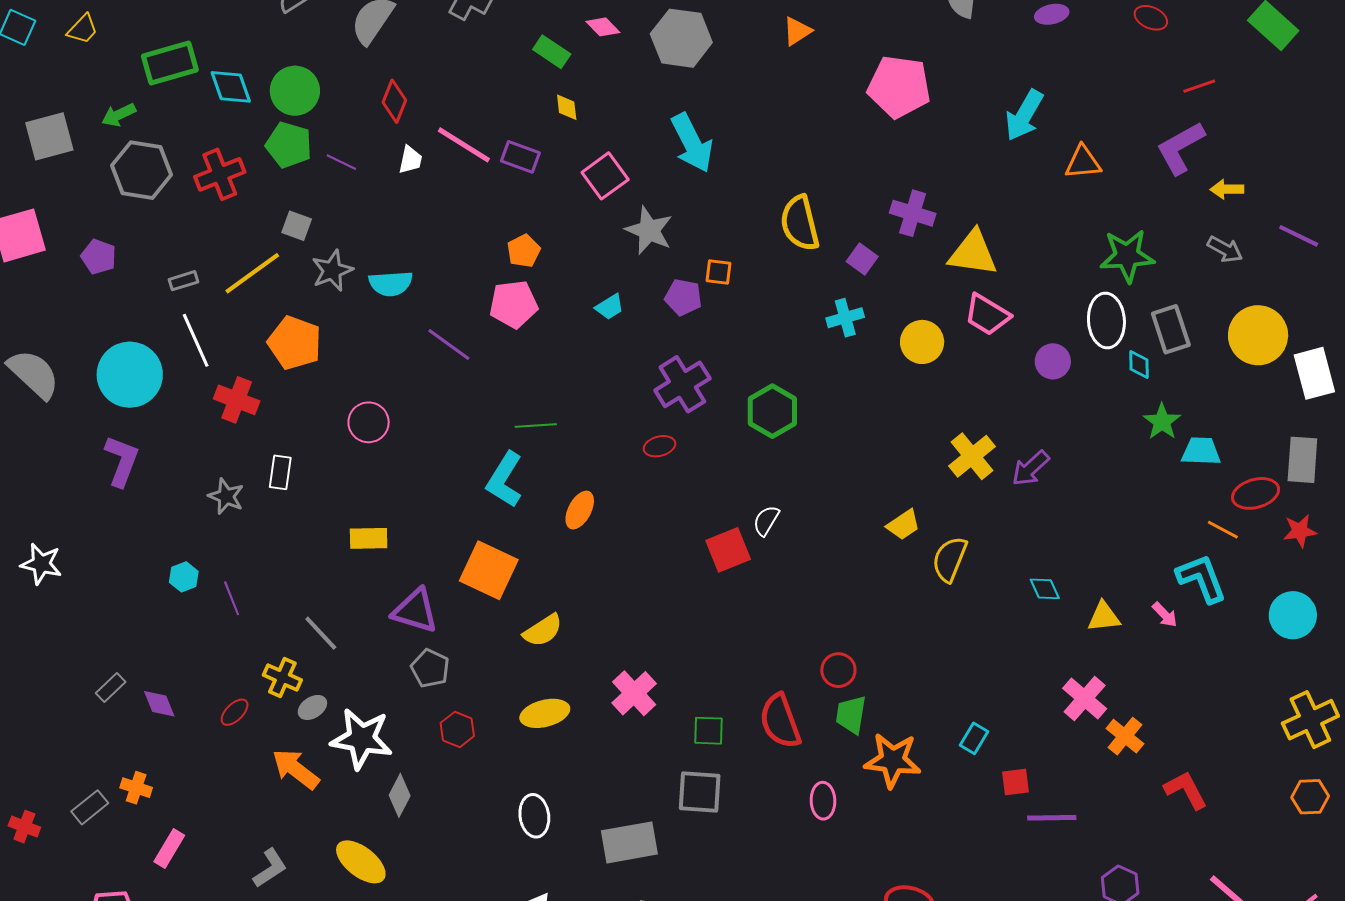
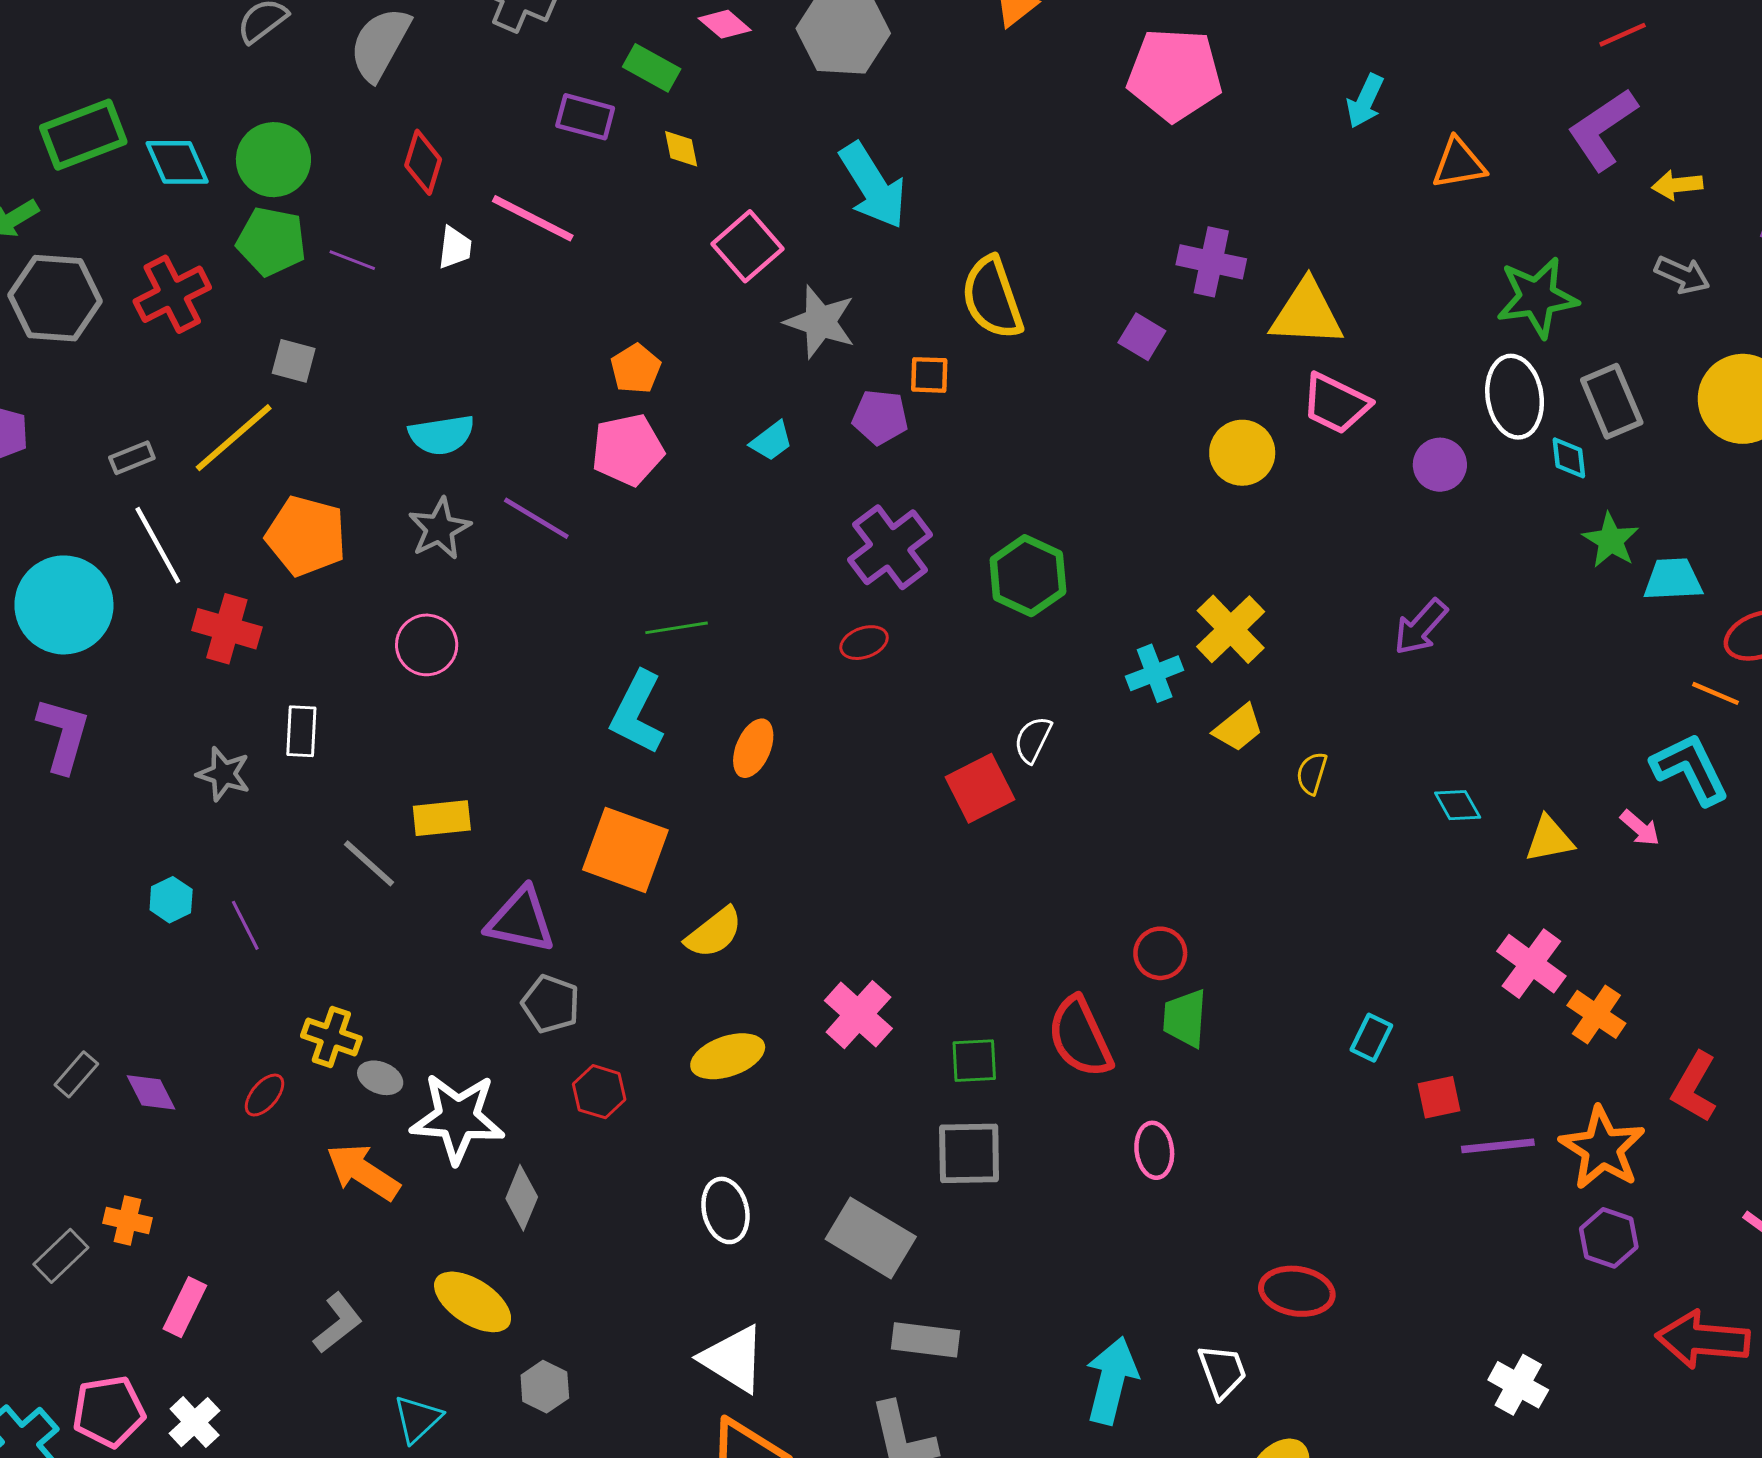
cyan arrow: (1024, 115) -> (1365, 101), size x0.7
purple rectangle: (520, 157) -> (585, 117), moved
yellow semicircle: (800, 223) -> (992, 298), moved
gray star: (332, 271) -> (440, 529), moved
cyan cross: (845, 318) -> (1155, 673), moved
yellow cross: (972, 456) -> (1231, 629), moved
yellow semicircle: (950, 559) -> (1312, 773), size x0.6
gray line: (321, 633) -> (369, 863), moved
gray ellipse: (312, 707) -> (380, 1078), turned 60
orange star: (893, 760) -> (1602, 1148), moved, turned 30
red L-shape: (1186, 790) -> (1694, 1087), turned -117
gray rectangle: (629, 842) -> (871, 1238), turned 46

